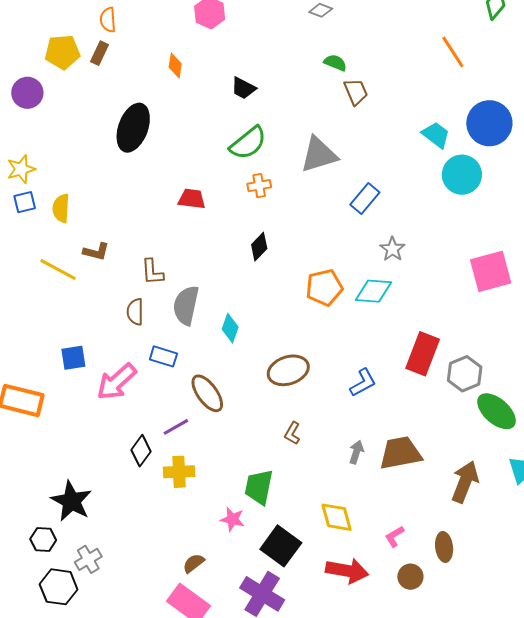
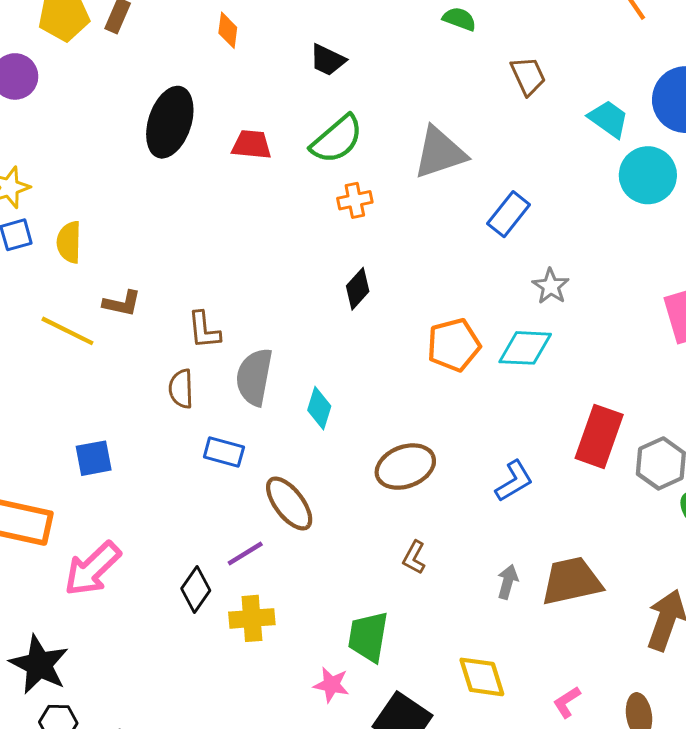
brown trapezoid: (356, 92) -> (528, 76), moved
red trapezoid: (192, 199) -> (252, 145), moved
pink arrow: (117, 382) -> (92, 569), moved
black star: (71, 501) -> (39, 665), moved

